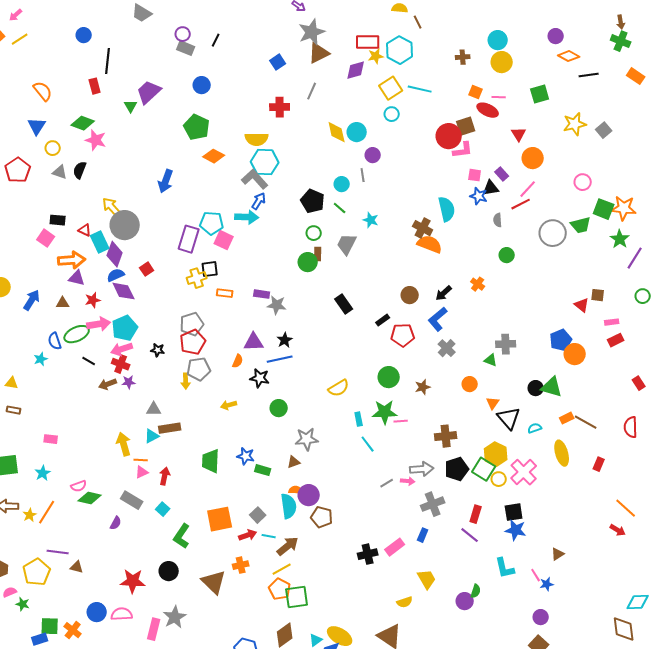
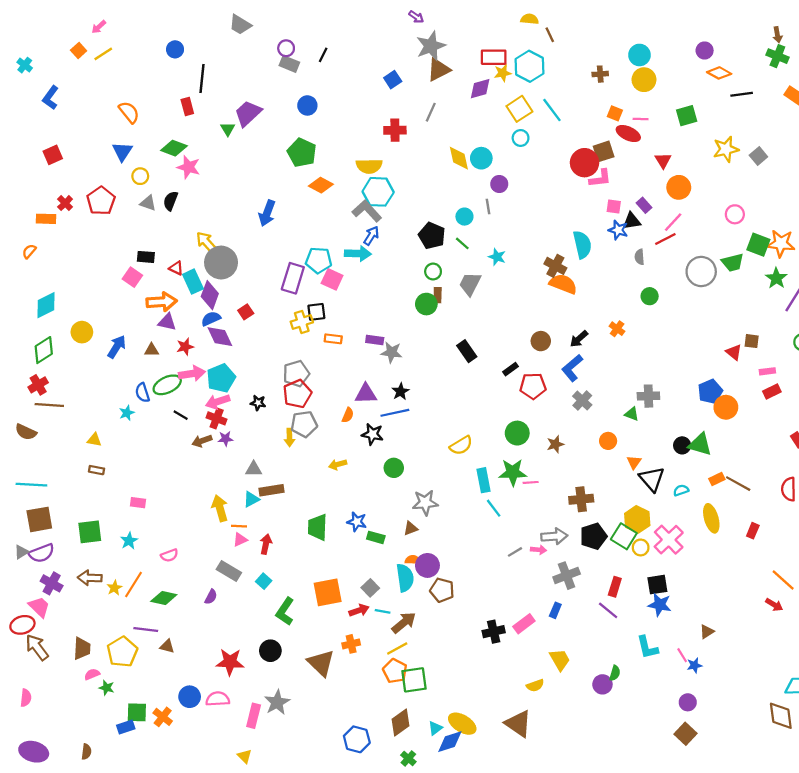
cyan line: (420, 89) -> (552, 110), turned 40
cyan rectangle: (359, 419) -> (484, 480), size x1.5
green diamond: (90, 498) -> (164, 598), moved

